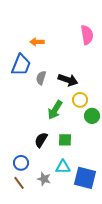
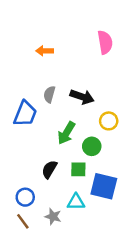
blue trapezoid: (21, 65) -> (25, 114), moved
yellow circle: (80, 100) -> (109, 121), moved
green circle: (92, 116) -> (92, 146), moved
blue square: (85, 178) -> (104, 186), moved

